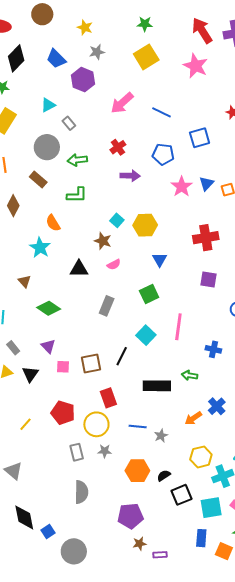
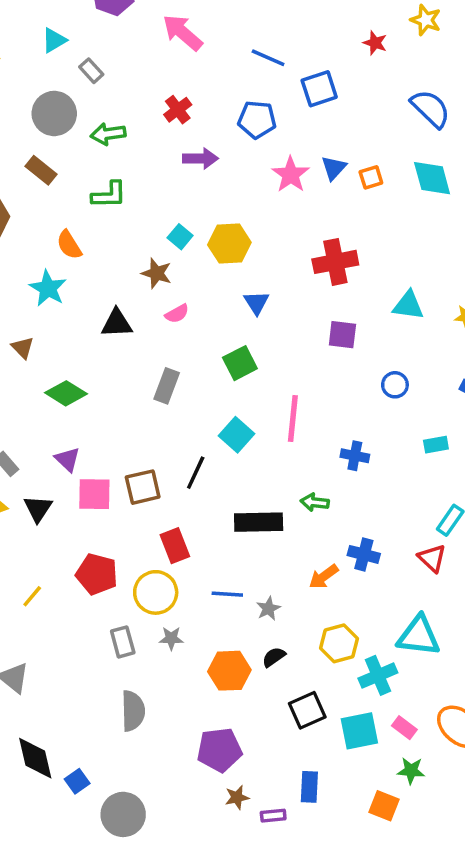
pink arrow: (122, 103) -> (183, 33), turned 85
blue line: (161, 112) -> (268, 58), moved
pink square: (63, 367) -> (94, 494), size x1.5
blue cross: (217, 406) -> (364, 554), turned -30
black semicircle: (164, 476) -> (274, 657), moved
blue rectangle: (201, 538) -> (309, 787), moved

